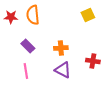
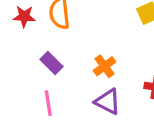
orange cross: (61, 48) -> (104, 66), turned -32

